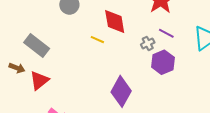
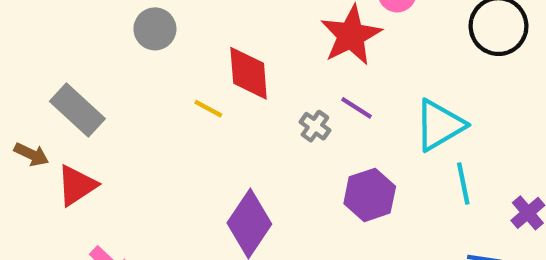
gray cross: (148, 43) -> (315, 126), turned -32
purple hexagon: (163, 62) -> (370, 195), moved

